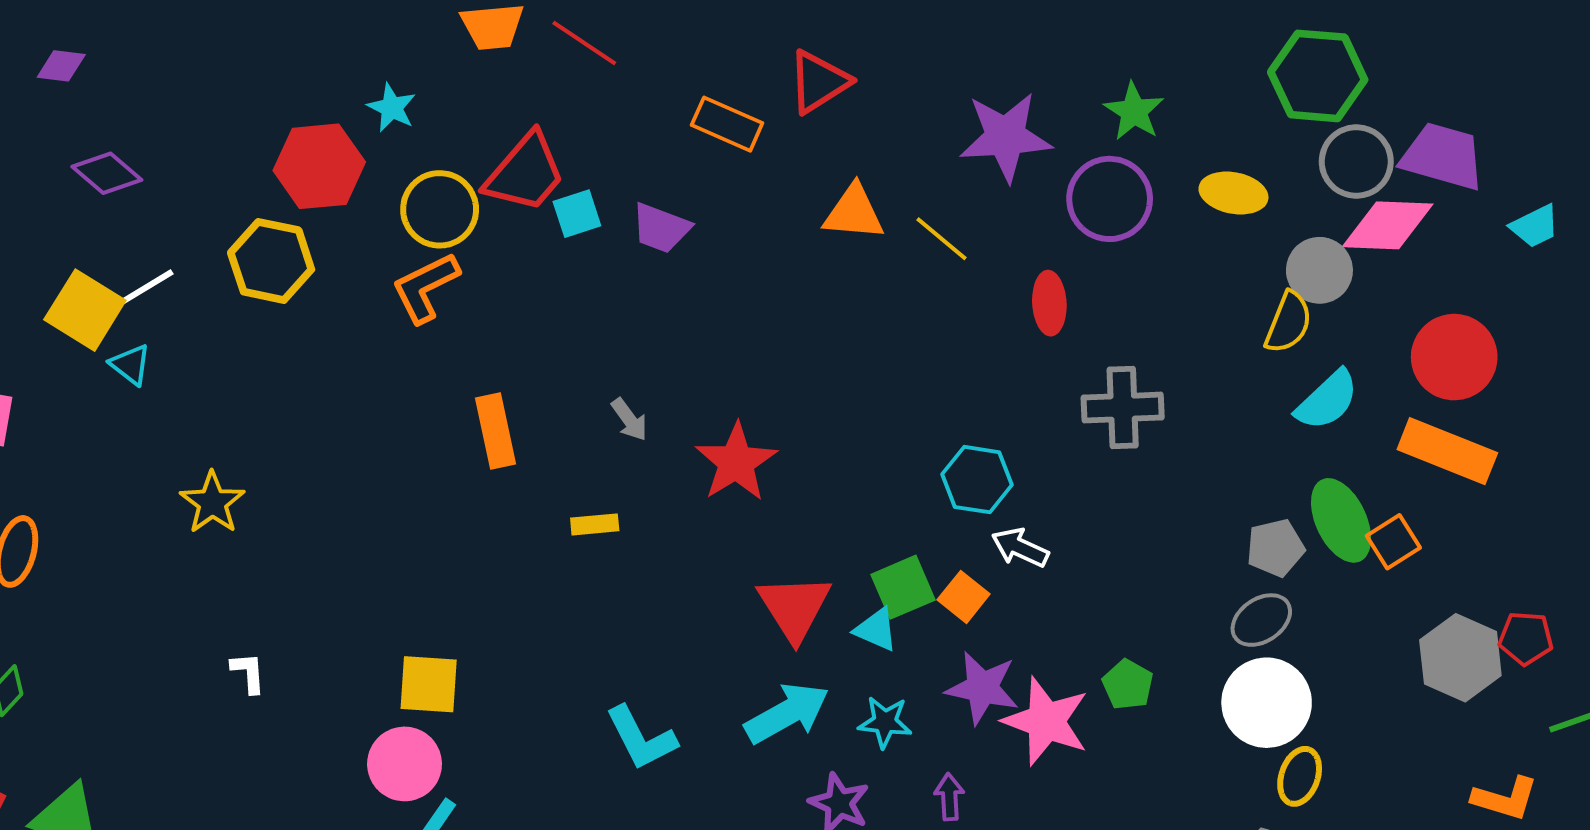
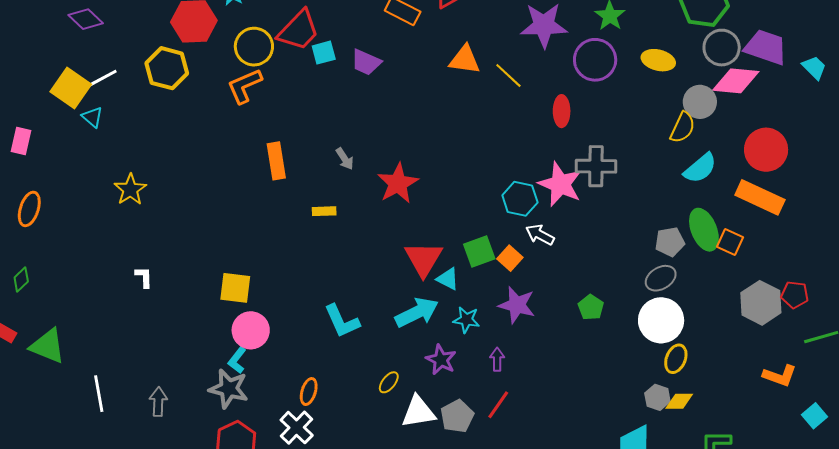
cyan trapezoid: (1535, 226) -> (814, 68), moved, turned -112
orange square: (1393, 542) -> (730, 242), turned -36
cyan triangle: (876, 630) -> (448, 279), moved
pink star: (1046, 721) -> (560, 184), moved
pink circle: (405, 764) -> (251, 330), moved

